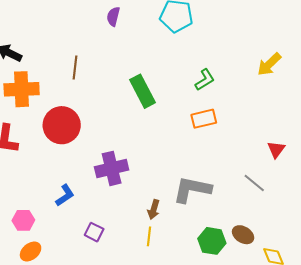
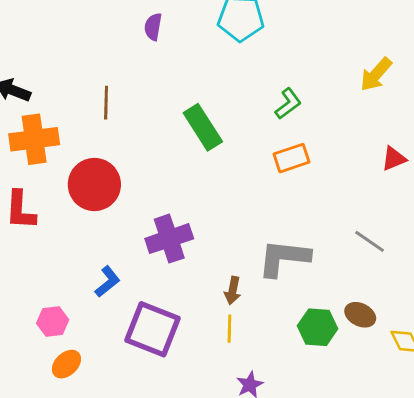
red triangle: (276, 149) -> (394, 159), moved, turned 36
purple square: (94, 232) -> (152, 329), size x2.0

